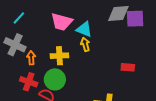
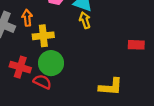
yellow cross: (59, 56) -> (43, 36), moved
orange arrow: (31, 58) -> (27, 18), moved

